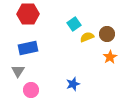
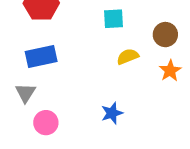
cyan square: (74, 24) -> (113, 19), turned 32
yellow semicircle: (87, 37) -> (128, 57), moved

